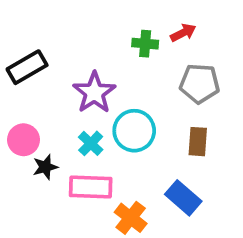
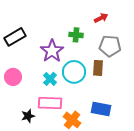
green cross: (145, 44) -> (76, 35), moved
brown rectangle: (198, 142) -> (98, 68), moved
black star: (45, 167) -> (28, 116), moved
blue rectangle: (183, 198) -> (101, 109), turned -30

